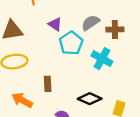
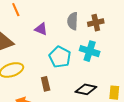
gray semicircle: (91, 23) -> (73, 21), turned -42
cyan pentagon: (71, 43) -> (60, 57), moved

